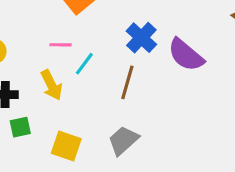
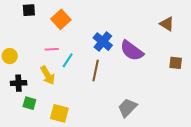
green square: (20, 127) -> (29, 103), turned 32
gray trapezoid: (123, 140) -> (127, 108), moved

